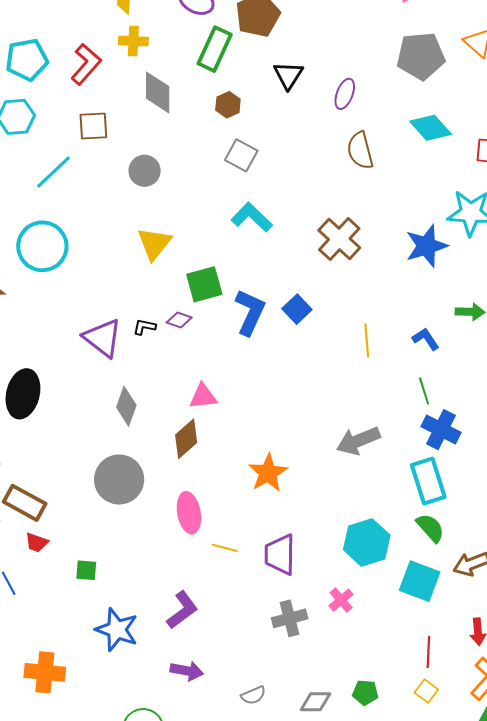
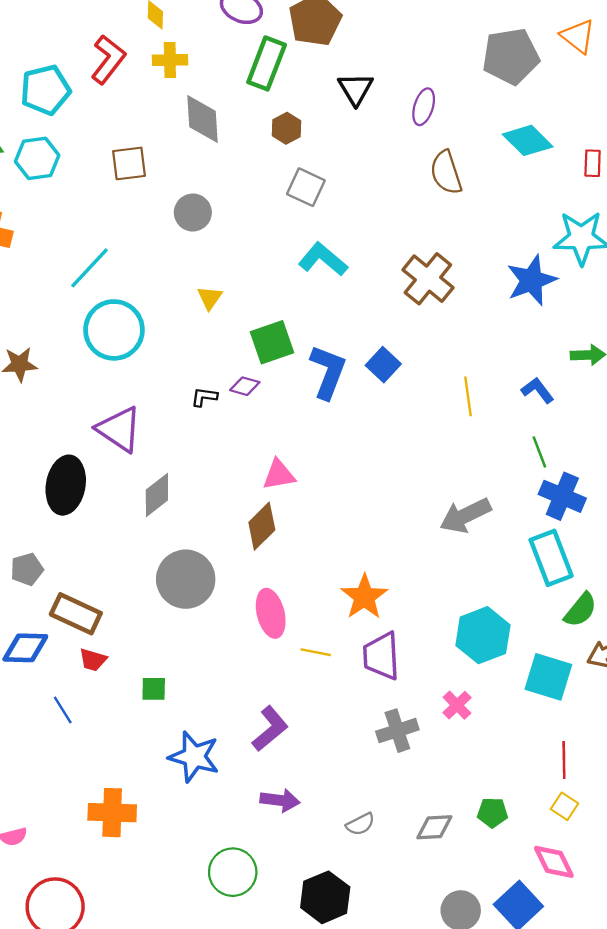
red L-shape: (86, 64) -> (108, 59), moved
cyan line: (54, 172) -> (90, 268), moved
yellow triangle: (154, 244) -> (210, 298), size x0.6
cyan circle: (42, 246) -> (114, 330), moved
purple triangle: (103, 338) -> (119, 429), moved
gray diamond: (126, 406) -> (157, 495), moved, turned 36
orange star: (268, 473) -> (364, 597), moved
green semicircle: (430, 528) -> (581, 610), moved, turned 84

